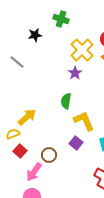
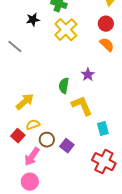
yellow cross: (82, 50) -> (66, 30), moved
purple star: (75, 73) -> (88, 75), moved
yellow semicircle: (13, 134) -> (33, 125), moved
purple square: (76, 143) -> (67, 146), moved

